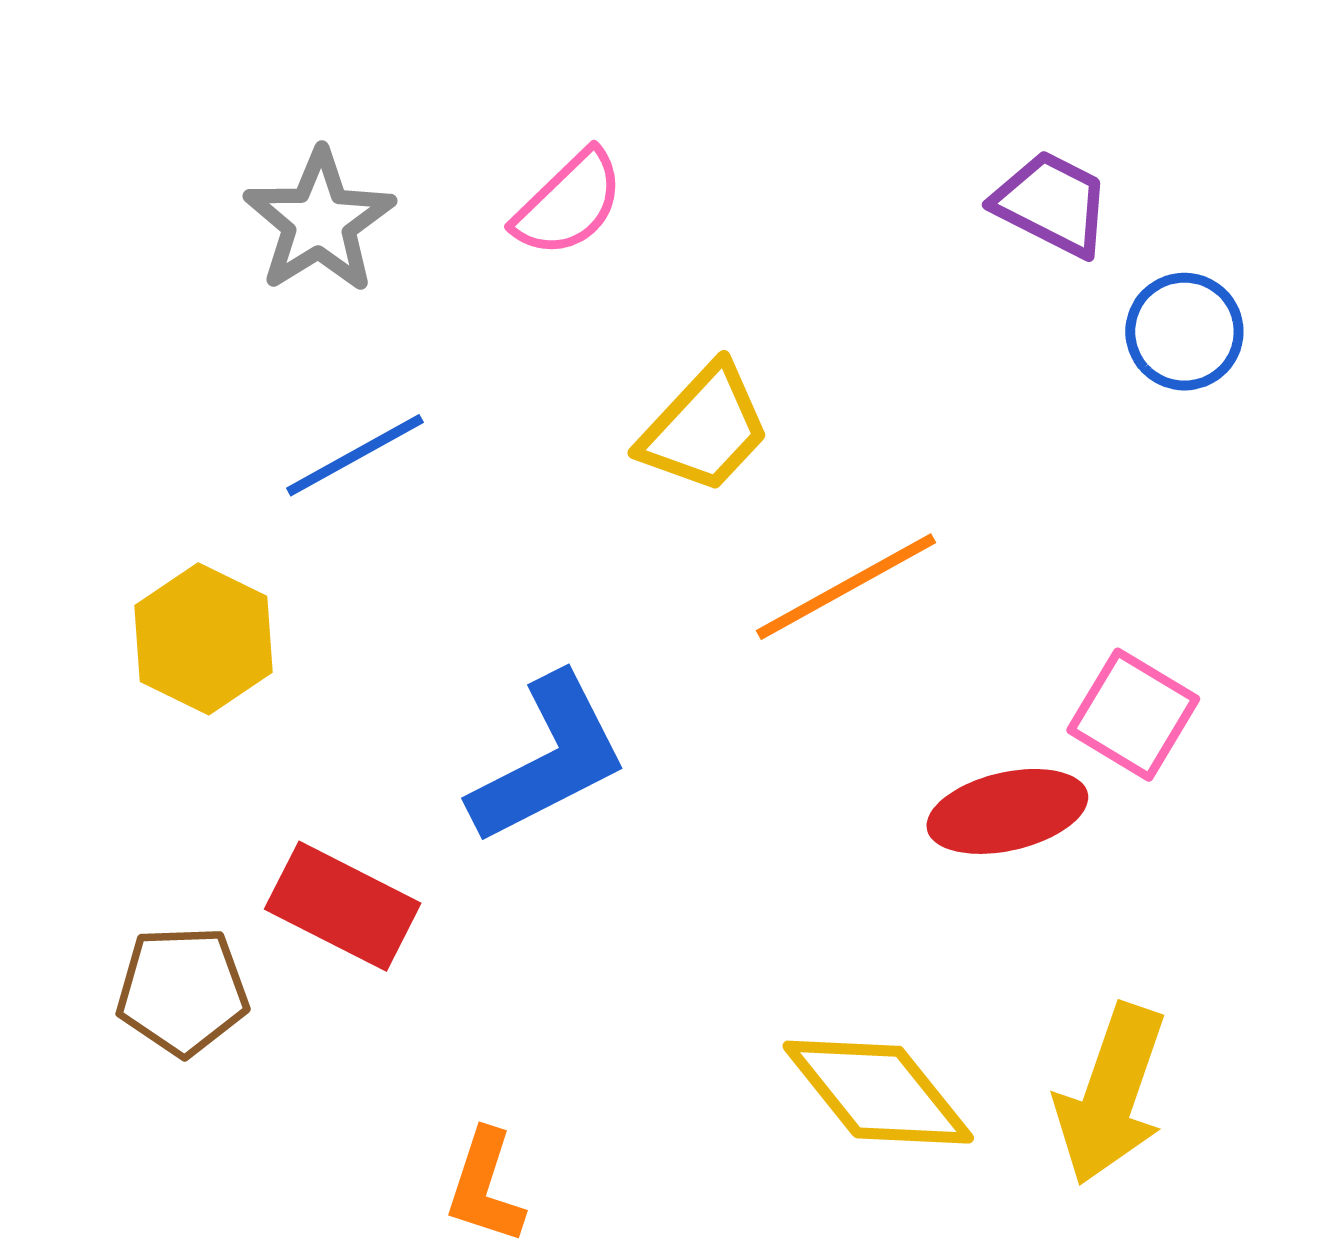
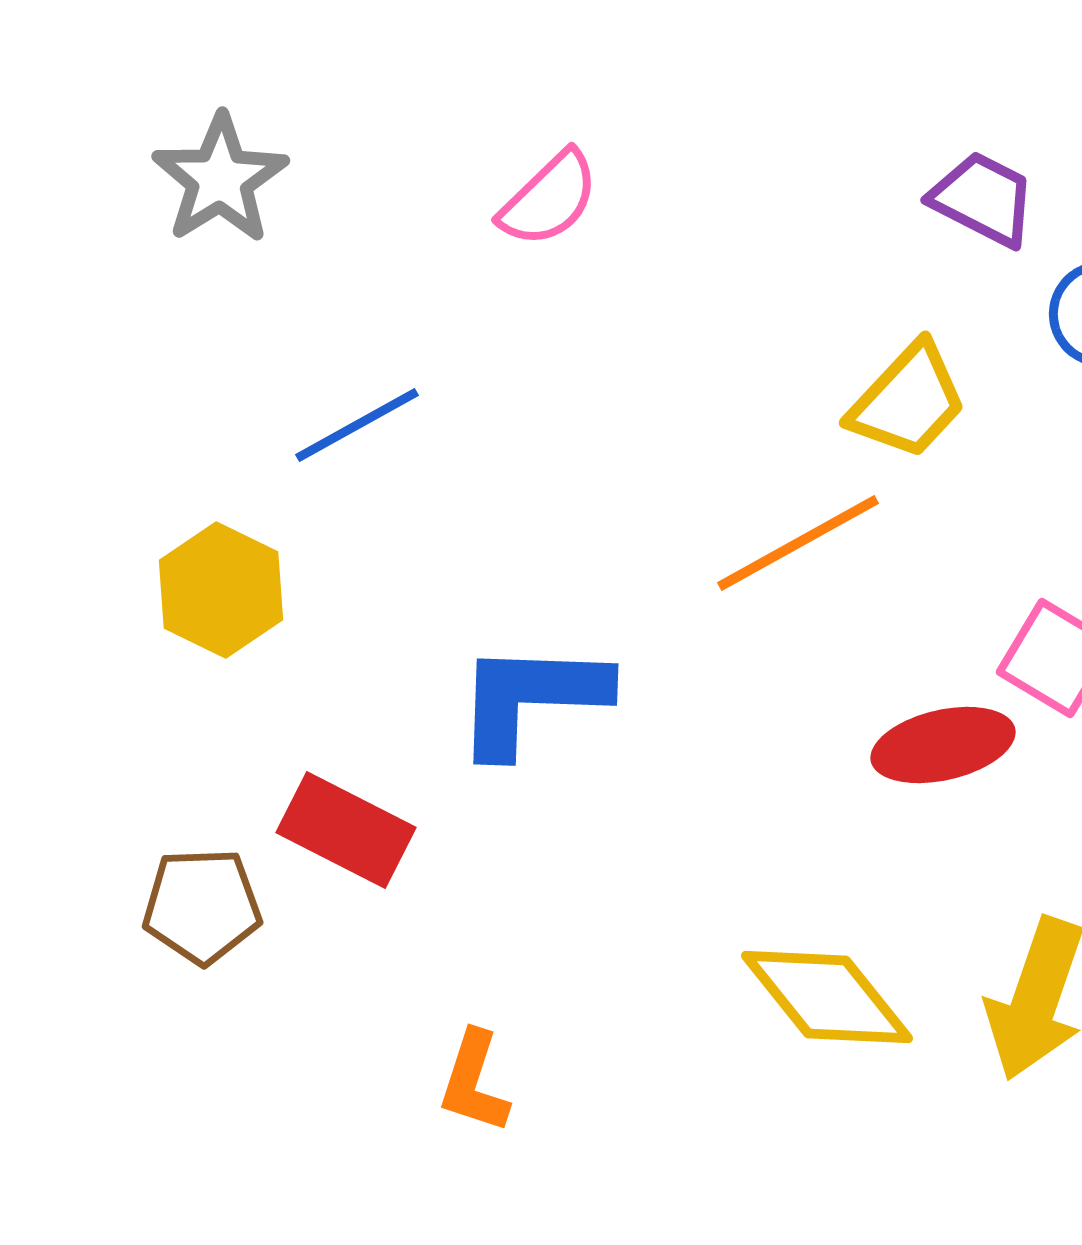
gray star: (319, 221) -> (220, 179), moved
yellow trapezoid: (705, 428) -> (908, 401), moved
blue L-shape: (549, 759) -> (531, 698), turned -151

